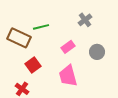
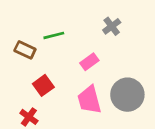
brown rectangle: (19, 38) -> (25, 50), size x0.7
gray circle: (97, 52) -> (127, 95), moved, size x1.6

